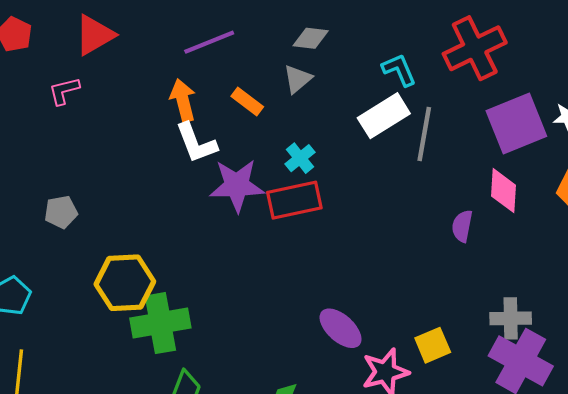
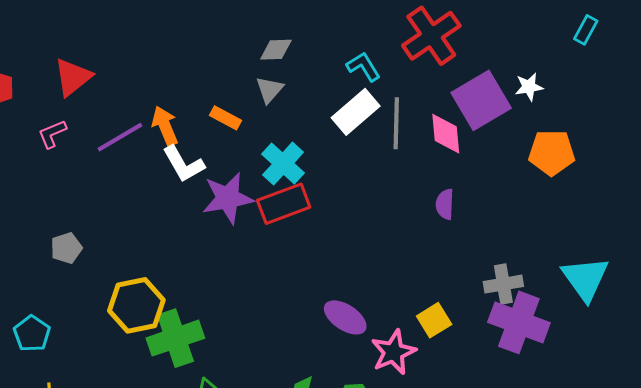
purple line: (209, 42) -> (120, 137), moved
cyan cross: (300, 158) -> (283, 164), size x1.5
pink diamond: (504, 191) -> (446, 134), moved

